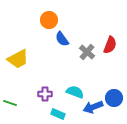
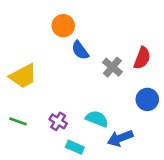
purple cross: (45, 94) -> (58, 121), turned 32
blue circle: (114, 98) -> (147, 99), moved
green line: (10, 103) -> (18, 121), moved

